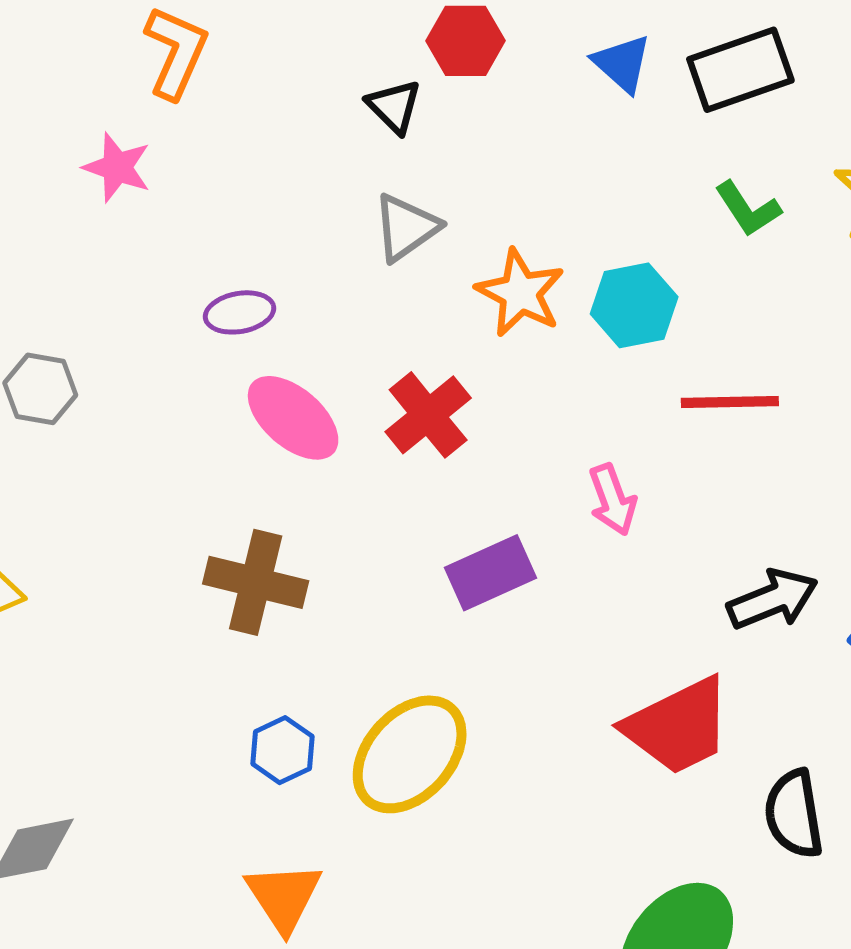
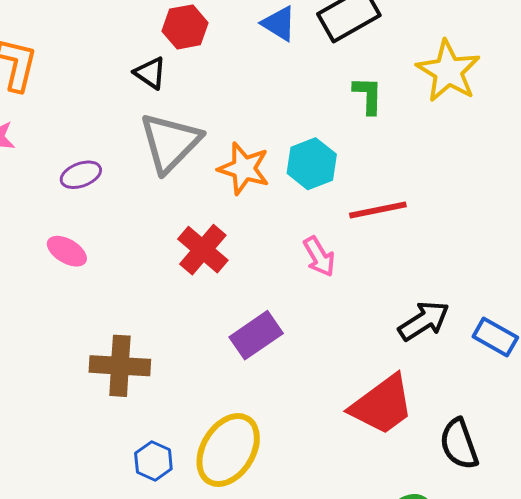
green L-shape: (748, 209) -> (368, 95), turned -135
gray triangle: (406, 228) -> (170, 142), size x1.5
purple ellipse: (240, 312) -> (81, 175), moved
pink ellipse: (293, 418) -> (67, 251), moved, size x0.7
pink arrow: (613, 500) -> (319, 257), moved

